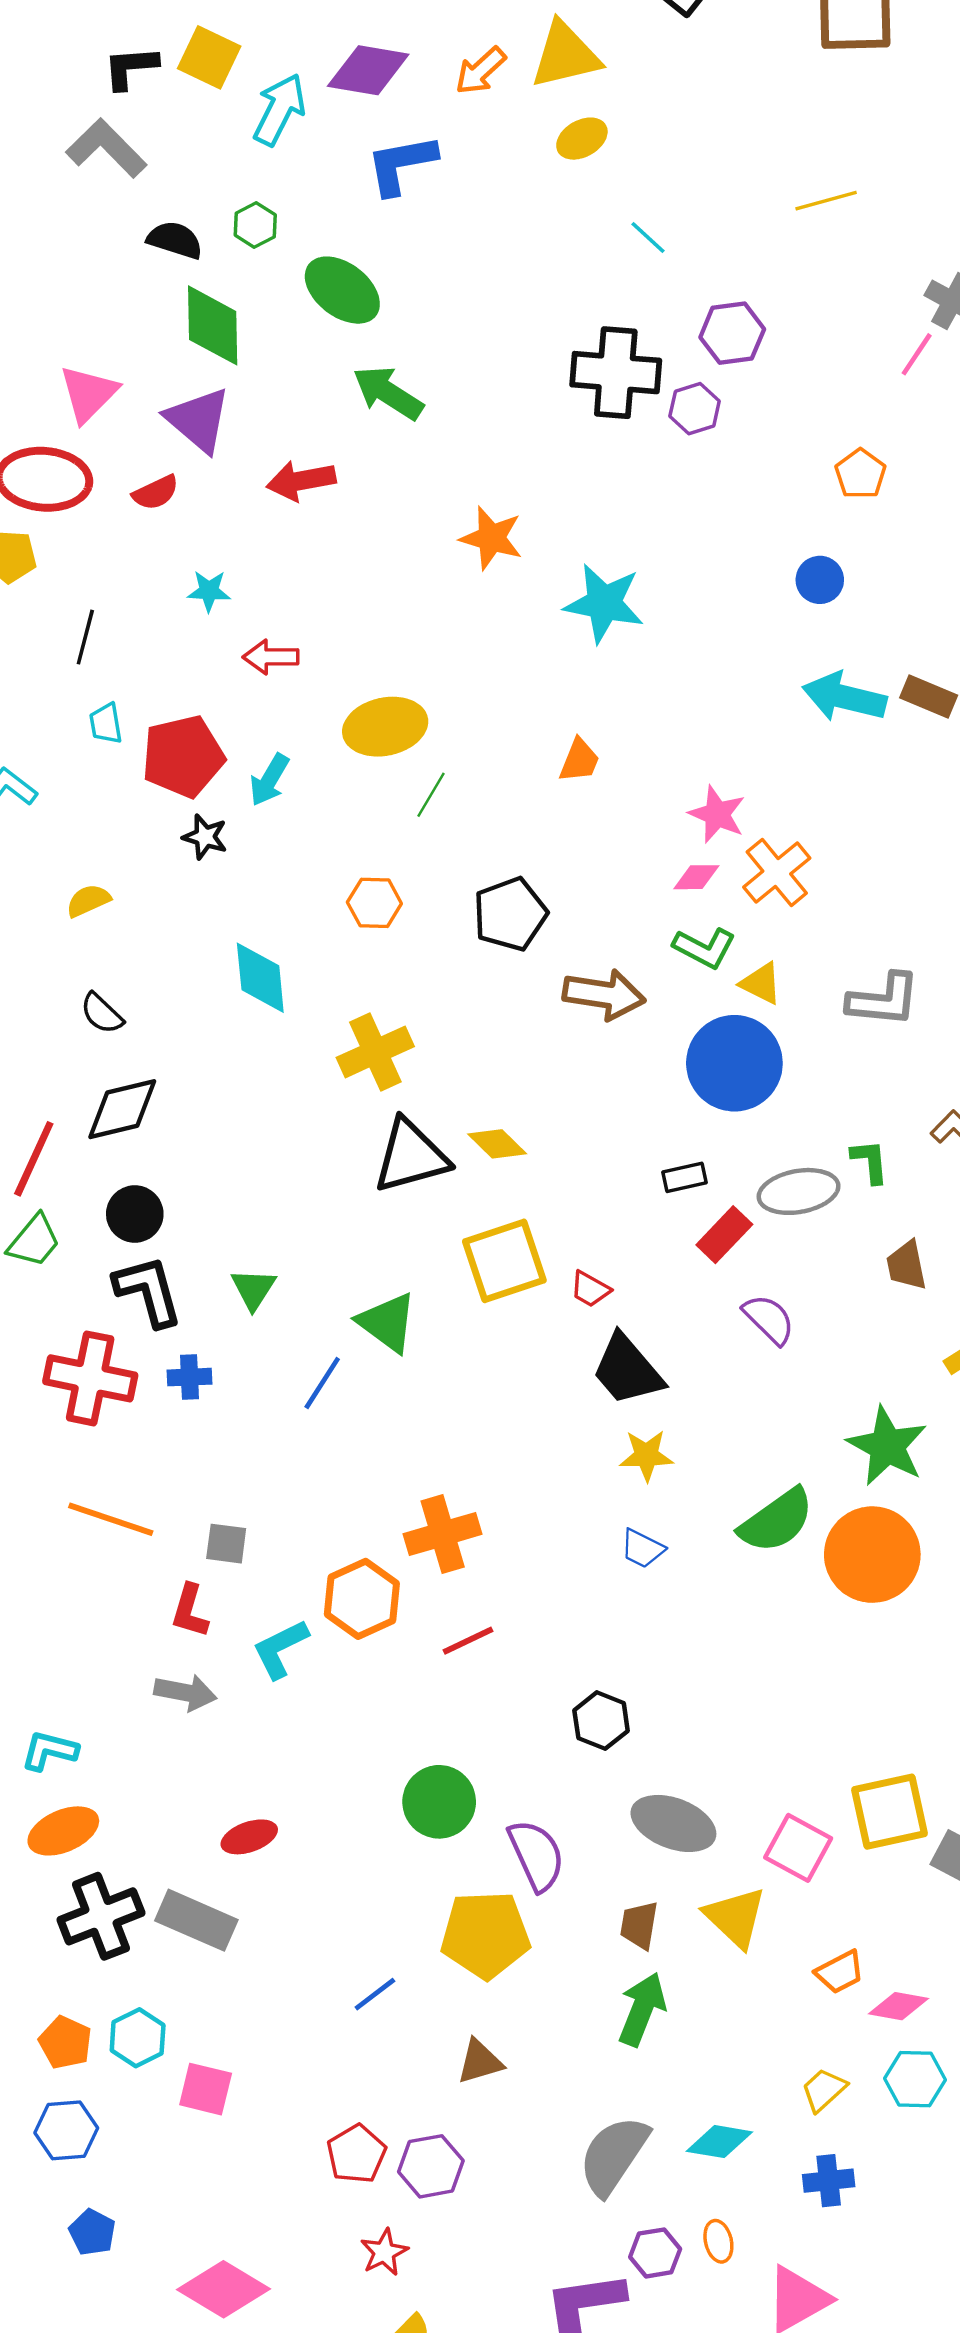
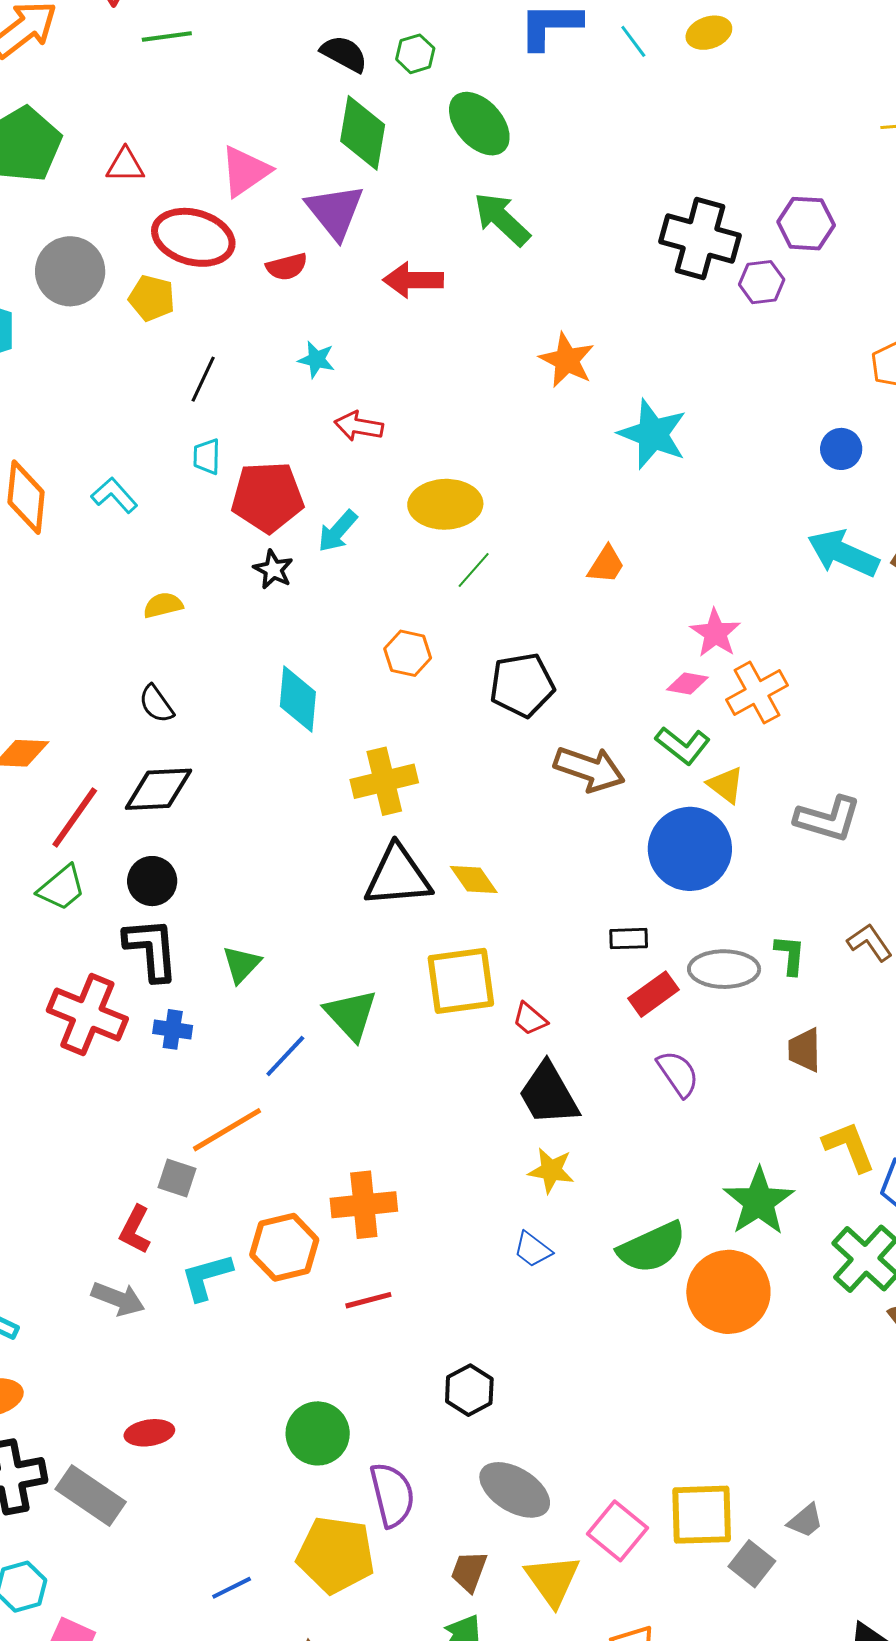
cyan line: (648, 238) -> (633, 41), moved
orange line: (111, 1519) -> (227, 1130), moved, turned -60

